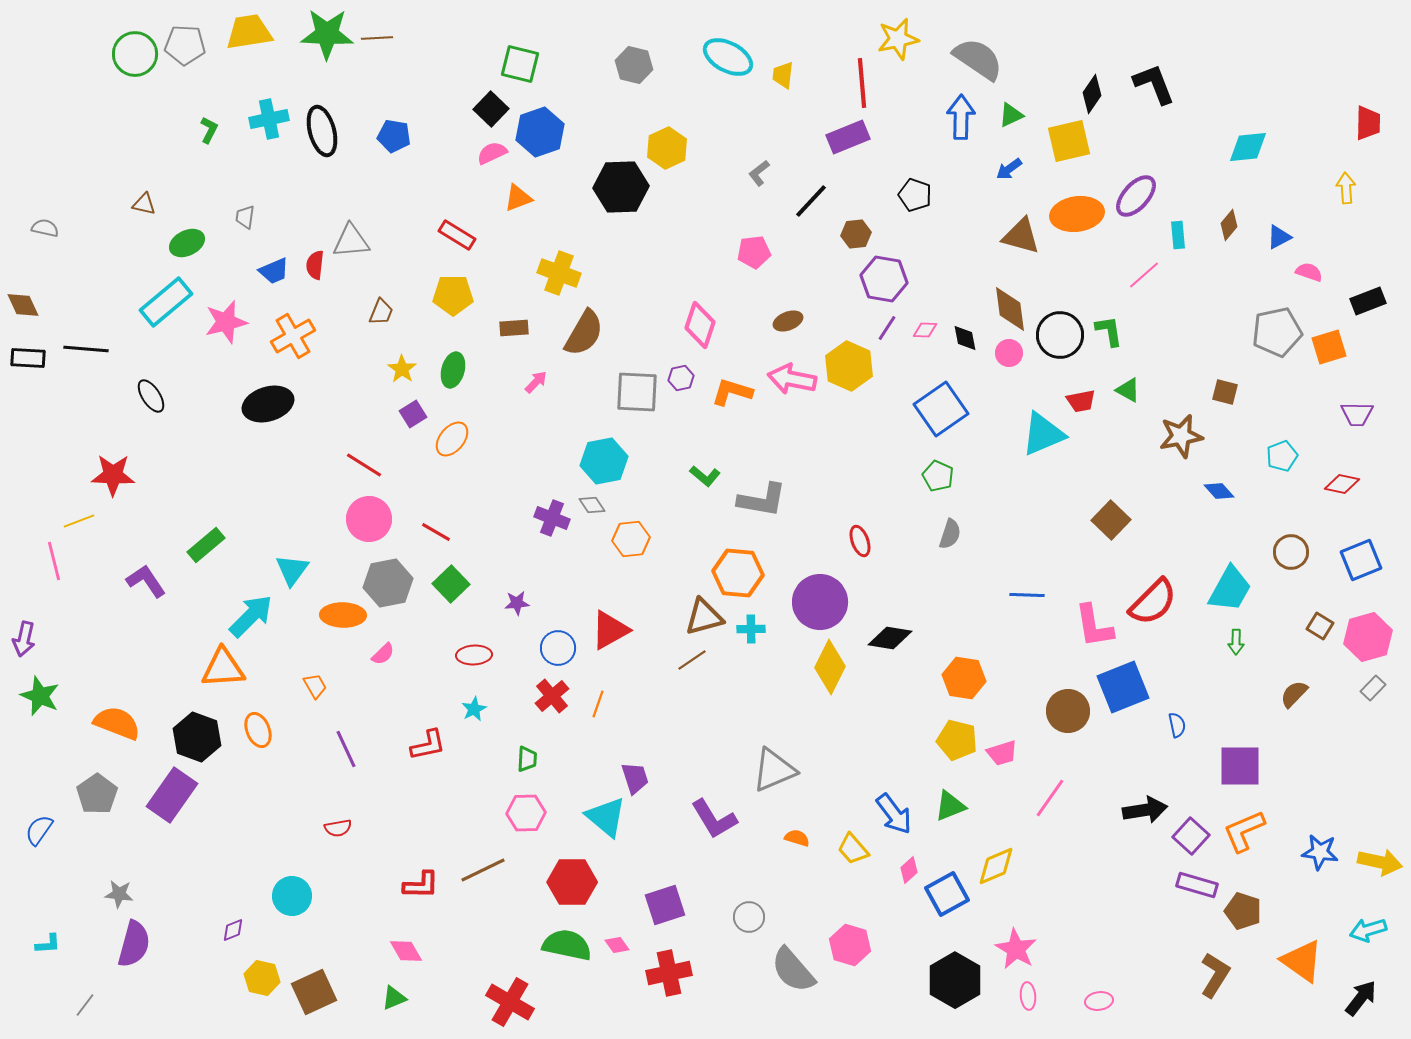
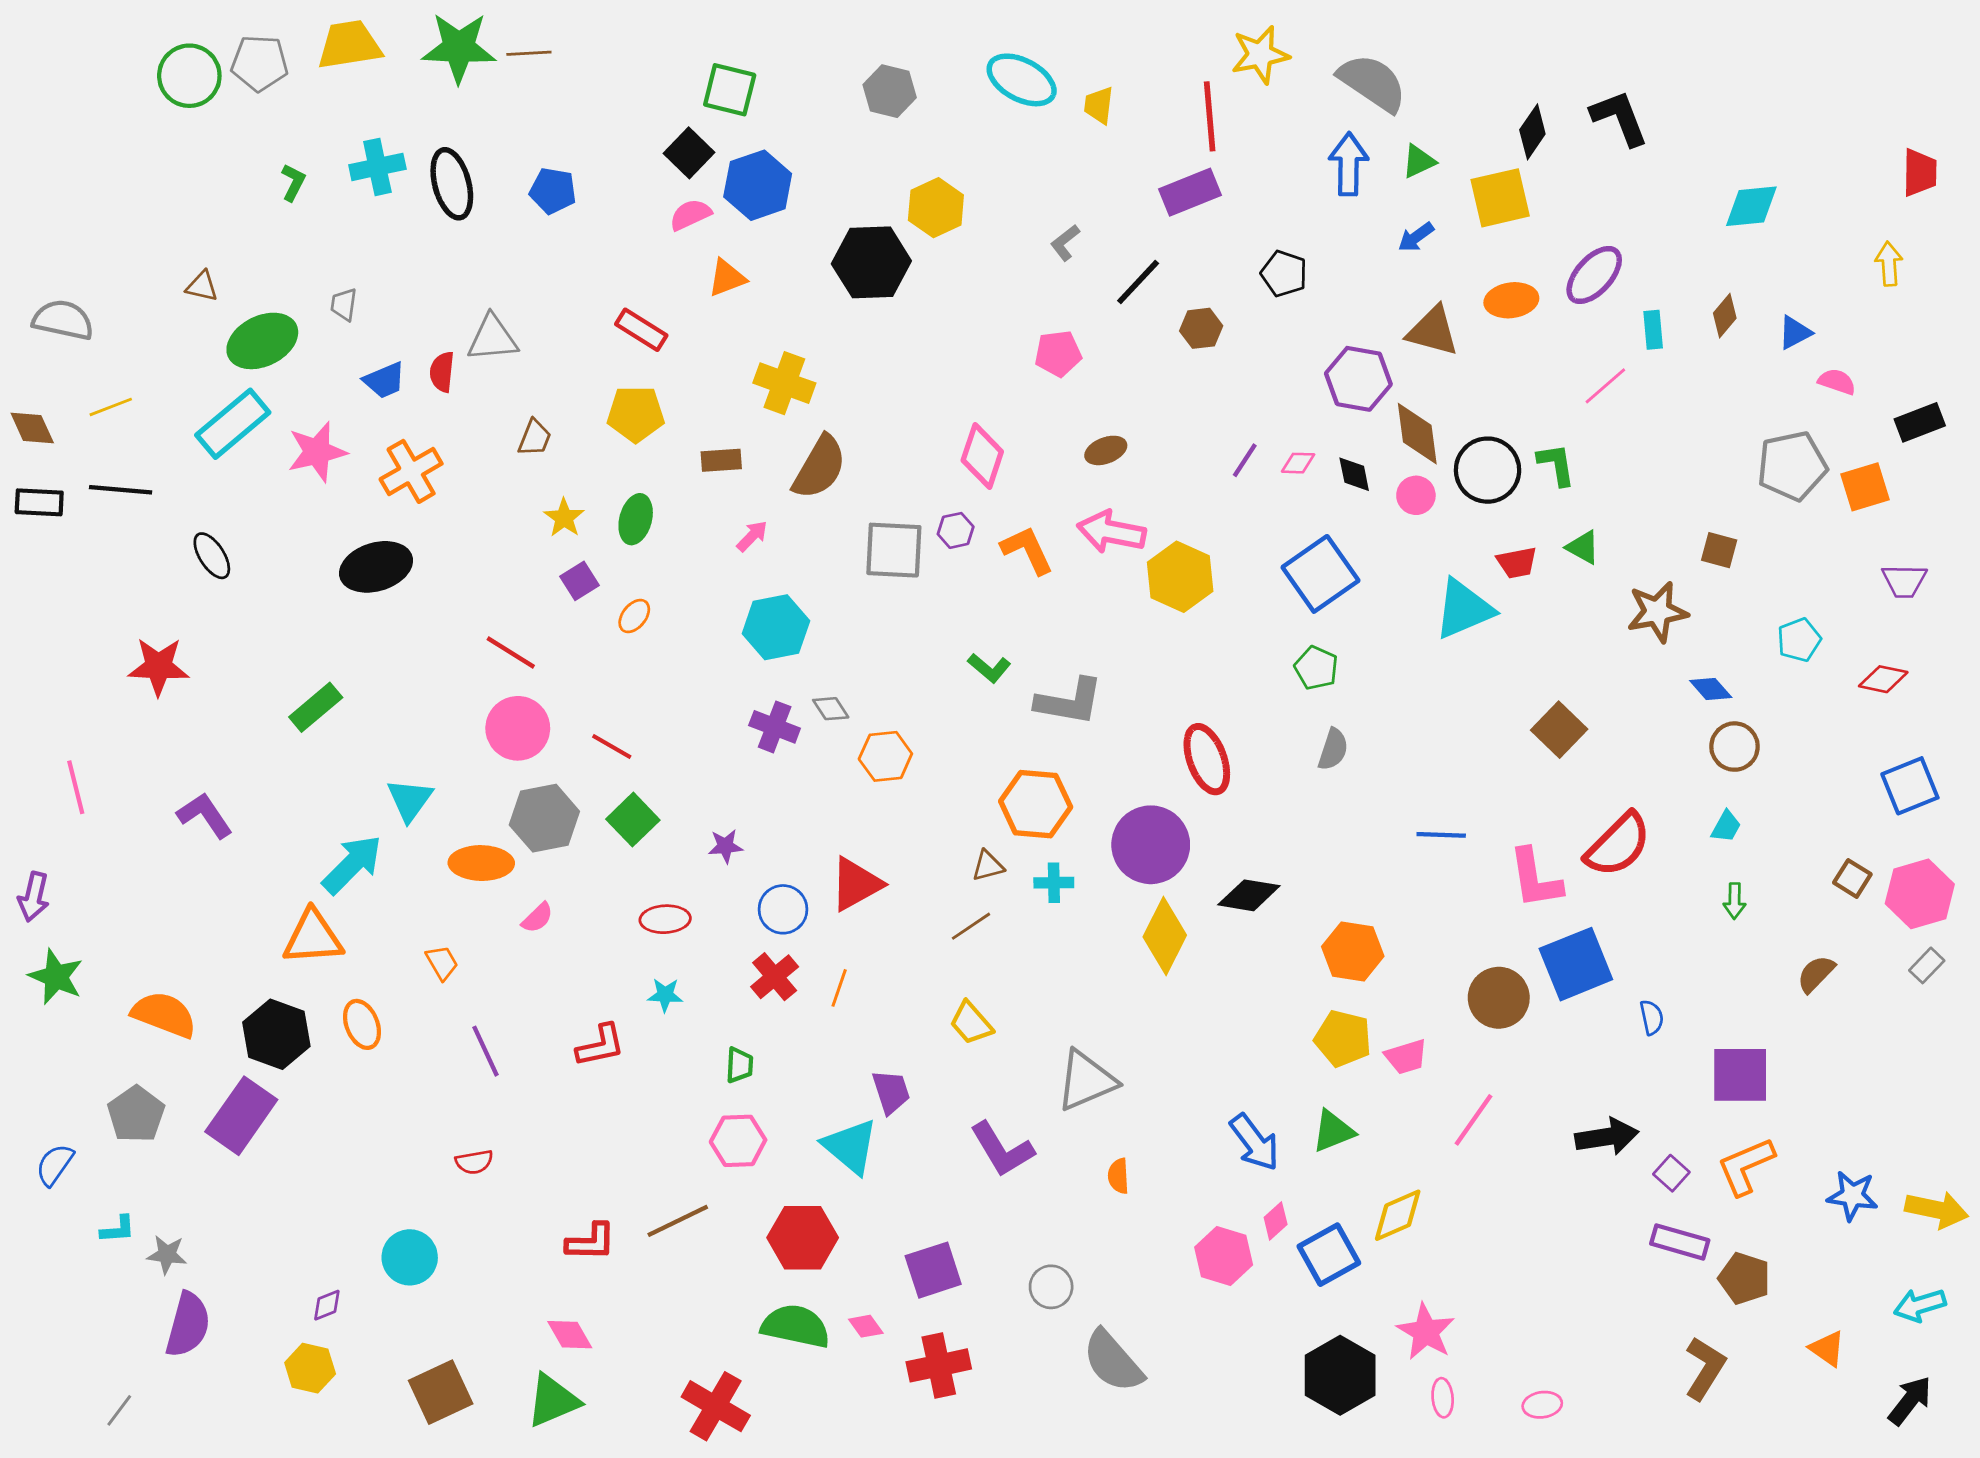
orange ellipse: (1077, 214) -> (1511, 300), size x0.7
gray semicircle: (45, 228) -> (63, 320), size x1.6
green ellipse: (187, 243) -> (262, 341), size x1.4
purple hexagon: (884, 279) -> (1358, 379), moved
yellow hexagon: (849, 366) -> (1180, 577), moved
orange L-shape: (732, 392) -> (1027, 550), turned 48
orange ellipse: (452, 439) -> (634, 616), size x0.7
cyan hexagon: (604, 461) -> (776, 627), moved
yellow line: (79, 521) -> (111, 407), moved
red ellipse: (860, 541) -> (1207, 759), size x1.6
green rectangle: (206, 545) -> (316, 707), moved
brown circle: (1291, 552) -> (1735, 747), moved
cyan trapezoid: (1230, 589) -> (1726, 827), size x0.5
brown triangle: (704, 617) -> (988, 866), size x0.6
cyan star: (474, 709) -> (665, 995), turned 30
purple square: (1191, 836) -> (1671, 1173), size x0.7
orange semicircle: (797, 838) -> (1118, 1176), turned -110
yellow trapezoid: (853, 849) -> (971, 1023), moved
cyan L-shape: (48, 944) -> (118, 1229), moved
pink hexagon: (850, 945) -> (1224, 1256), moved
orange triangle: (1302, 961) -> (1827, 1349), size x0.6
yellow hexagon: (262, 978) -> (310, 1368), moved
green triangle: (394, 998) -> (553, 1401), size x1.6

